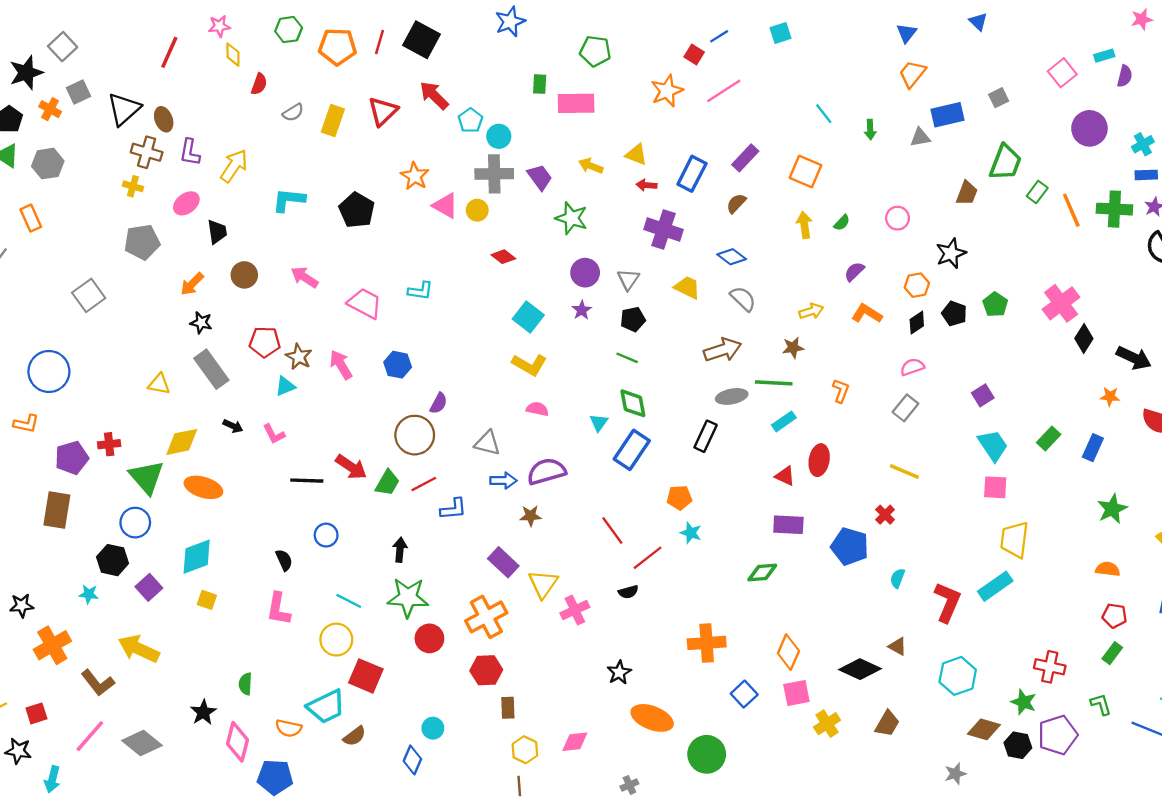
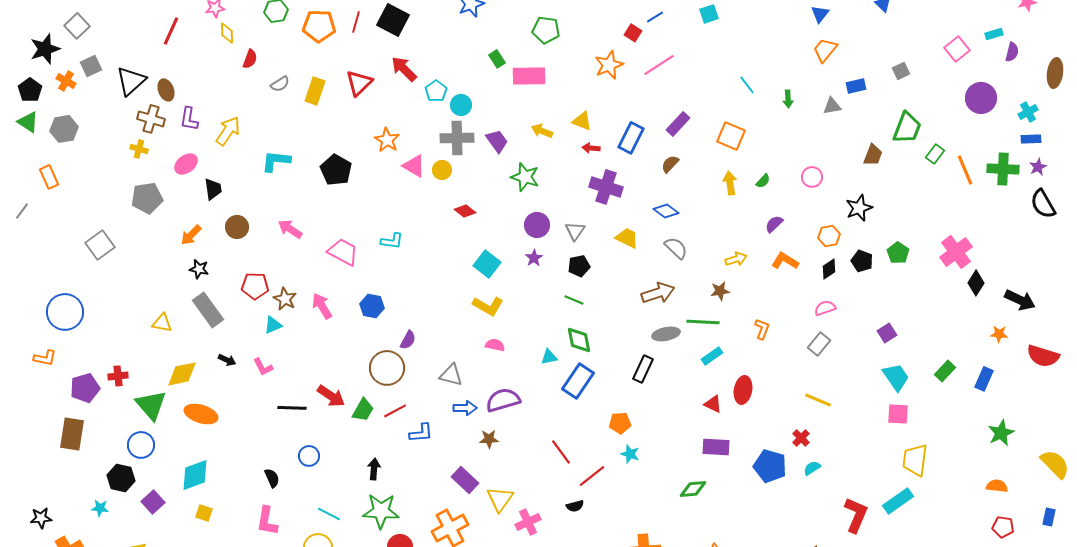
green rectangle: (540, 84) -> (497, 59), turned -36
blue rectangle: (947, 115) -> (856, 86), size x0.7
cyan triangle: (599, 423) -> (549, 357), turned 42
cyan semicircle: (898, 578) -> (812, 468), moved, turned 36

